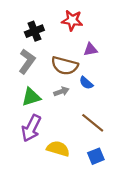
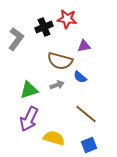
black cross: (34, 31) -> (44, 27), moved
gray L-shape: (27, 61) -> (16, 39), moved

